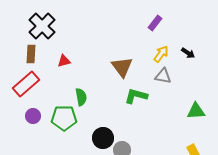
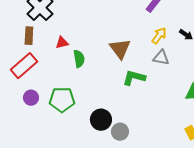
green semicircle: (81, 97) -> (79, 59), moved

